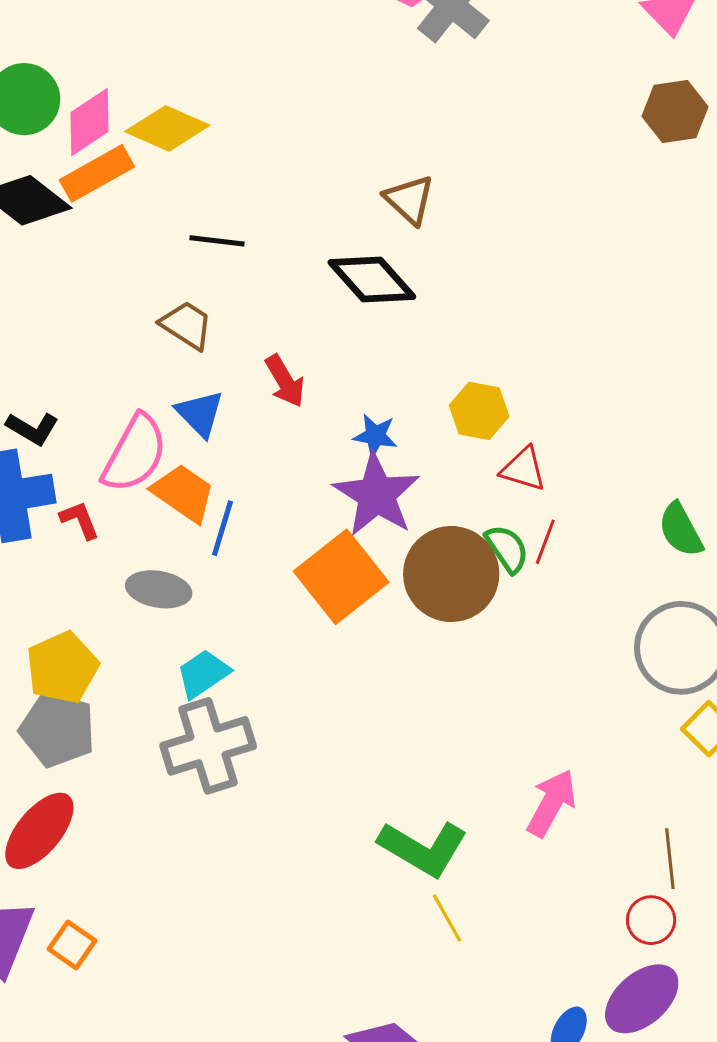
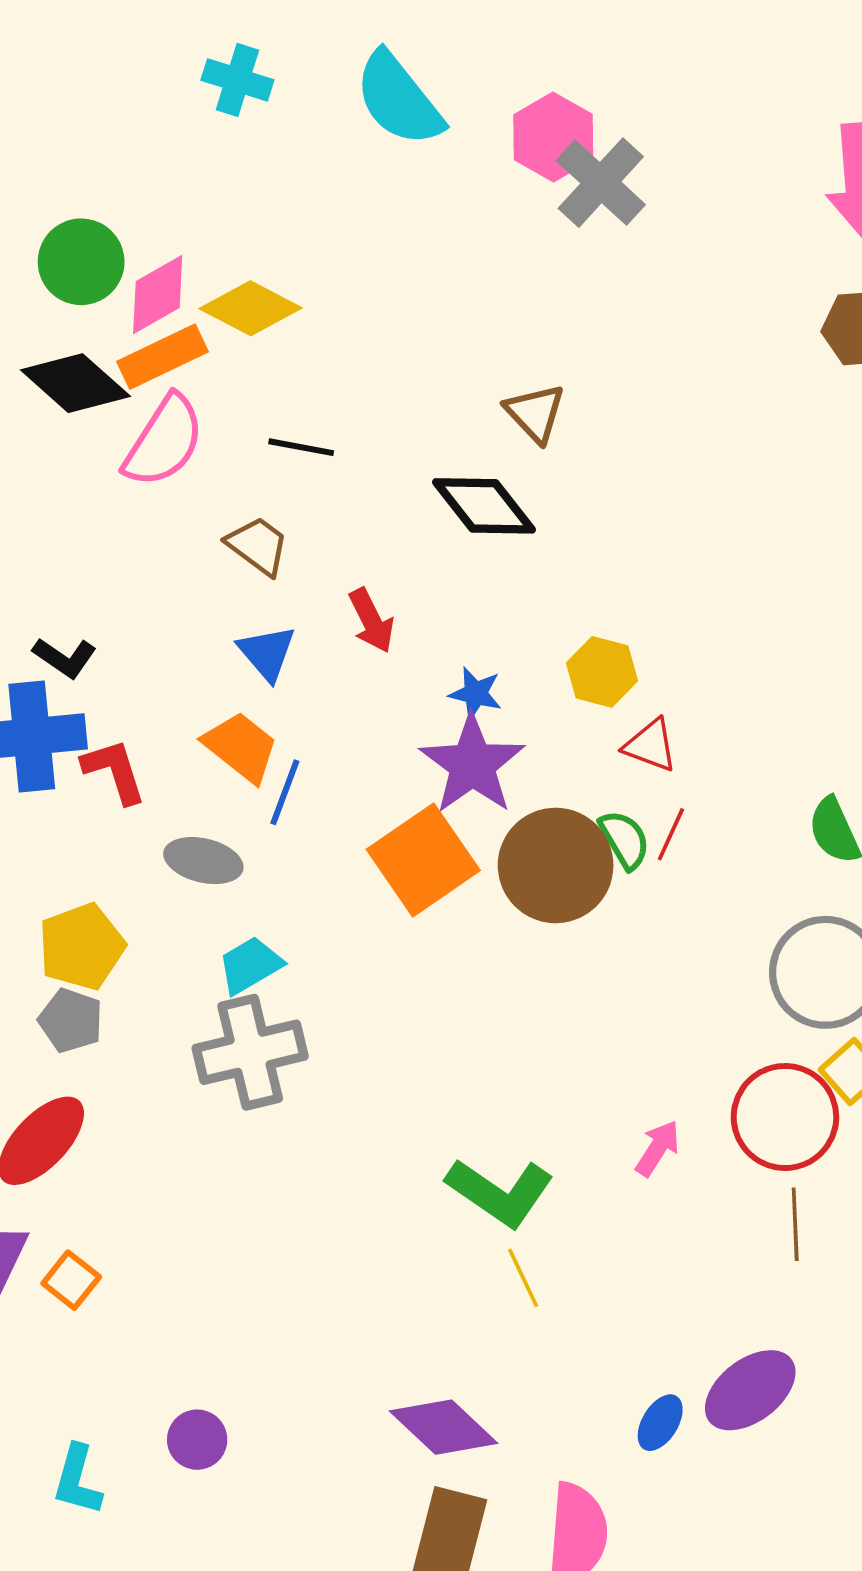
pink semicircle: (135, 454) -> (164, 441), moved
red L-shape: (80, 520) -> (114, 771), size x1.4
gray pentagon: (57, 729) -> (71, 1020), size x0.7
pink arrow: (551, 803) -> (658, 1148), size x0.7
red circle: (651, 920) -> (785, 1117), moved, size x1.8

